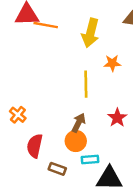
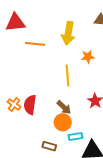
orange line: (46, 25) -> (35, 44), moved
brown arrow: (79, 123) -> (64, 107), turned 112
red semicircle: (35, 146) -> (30, 105), moved

